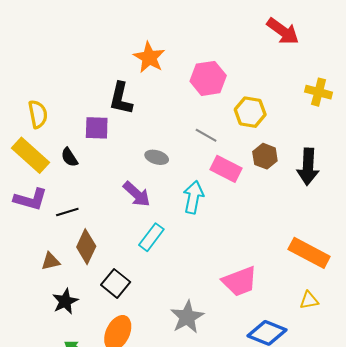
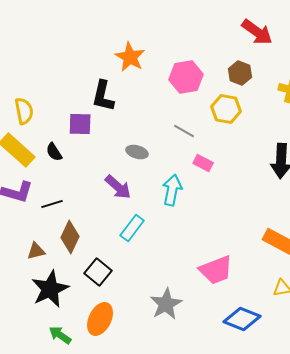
brown hexagon: (265, 156) -> (240, 73), moved
pink rectangle: (226, 169) -> (203, 163), size x0.7
black star: (65, 301) -> (50, 289), size x1.5

